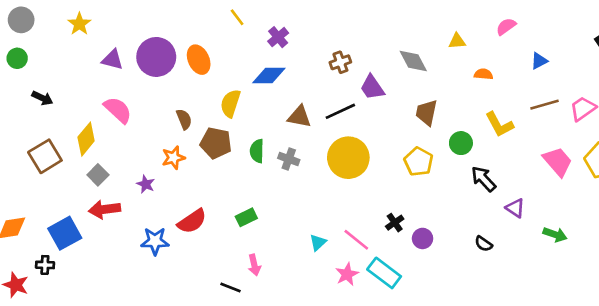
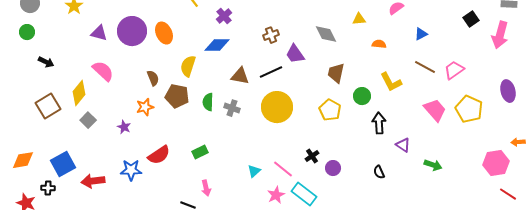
brown line: (544, 105) -> (425, 67), turned 45
black arrow: (483, 179) -> (379, 123), turned 40
red arrow: (105, 209) -> (93, 181), moved
black semicircle: (483, 244) -> (379, 172), turned 32

